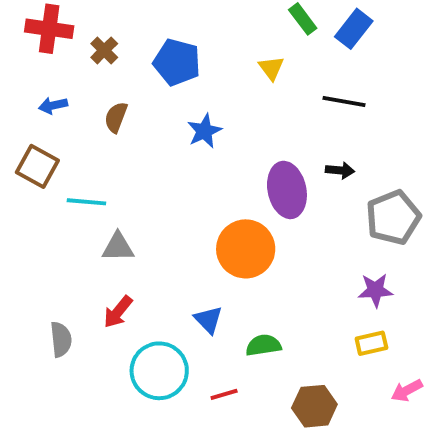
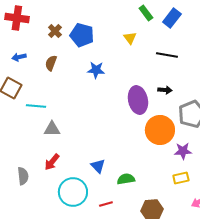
brown cross: (104, 50) -> (55, 31), moved
blue star: (204, 131) -> (96, 70), turned 30
orange circle: (246, 249) -> (160, 130), moved

